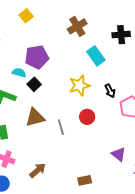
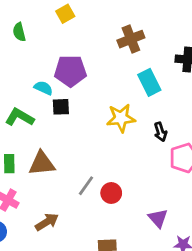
black square: (34, 84) -> (61, 107), turned 32
brown triangle: (35, 117) -> (42, 163), moved
red circle: (87, 117) -> (111, 193), moved
gray line: (61, 127) -> (86, 186), moved, turned 42

